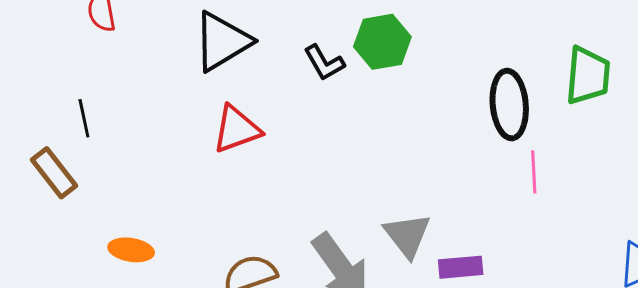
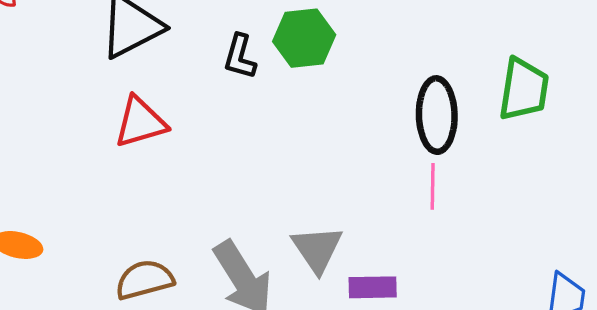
black L-shape: (324, 63) -> (240, 57), turned 42
pink line: (534, 172) -> (433, 186), moved

